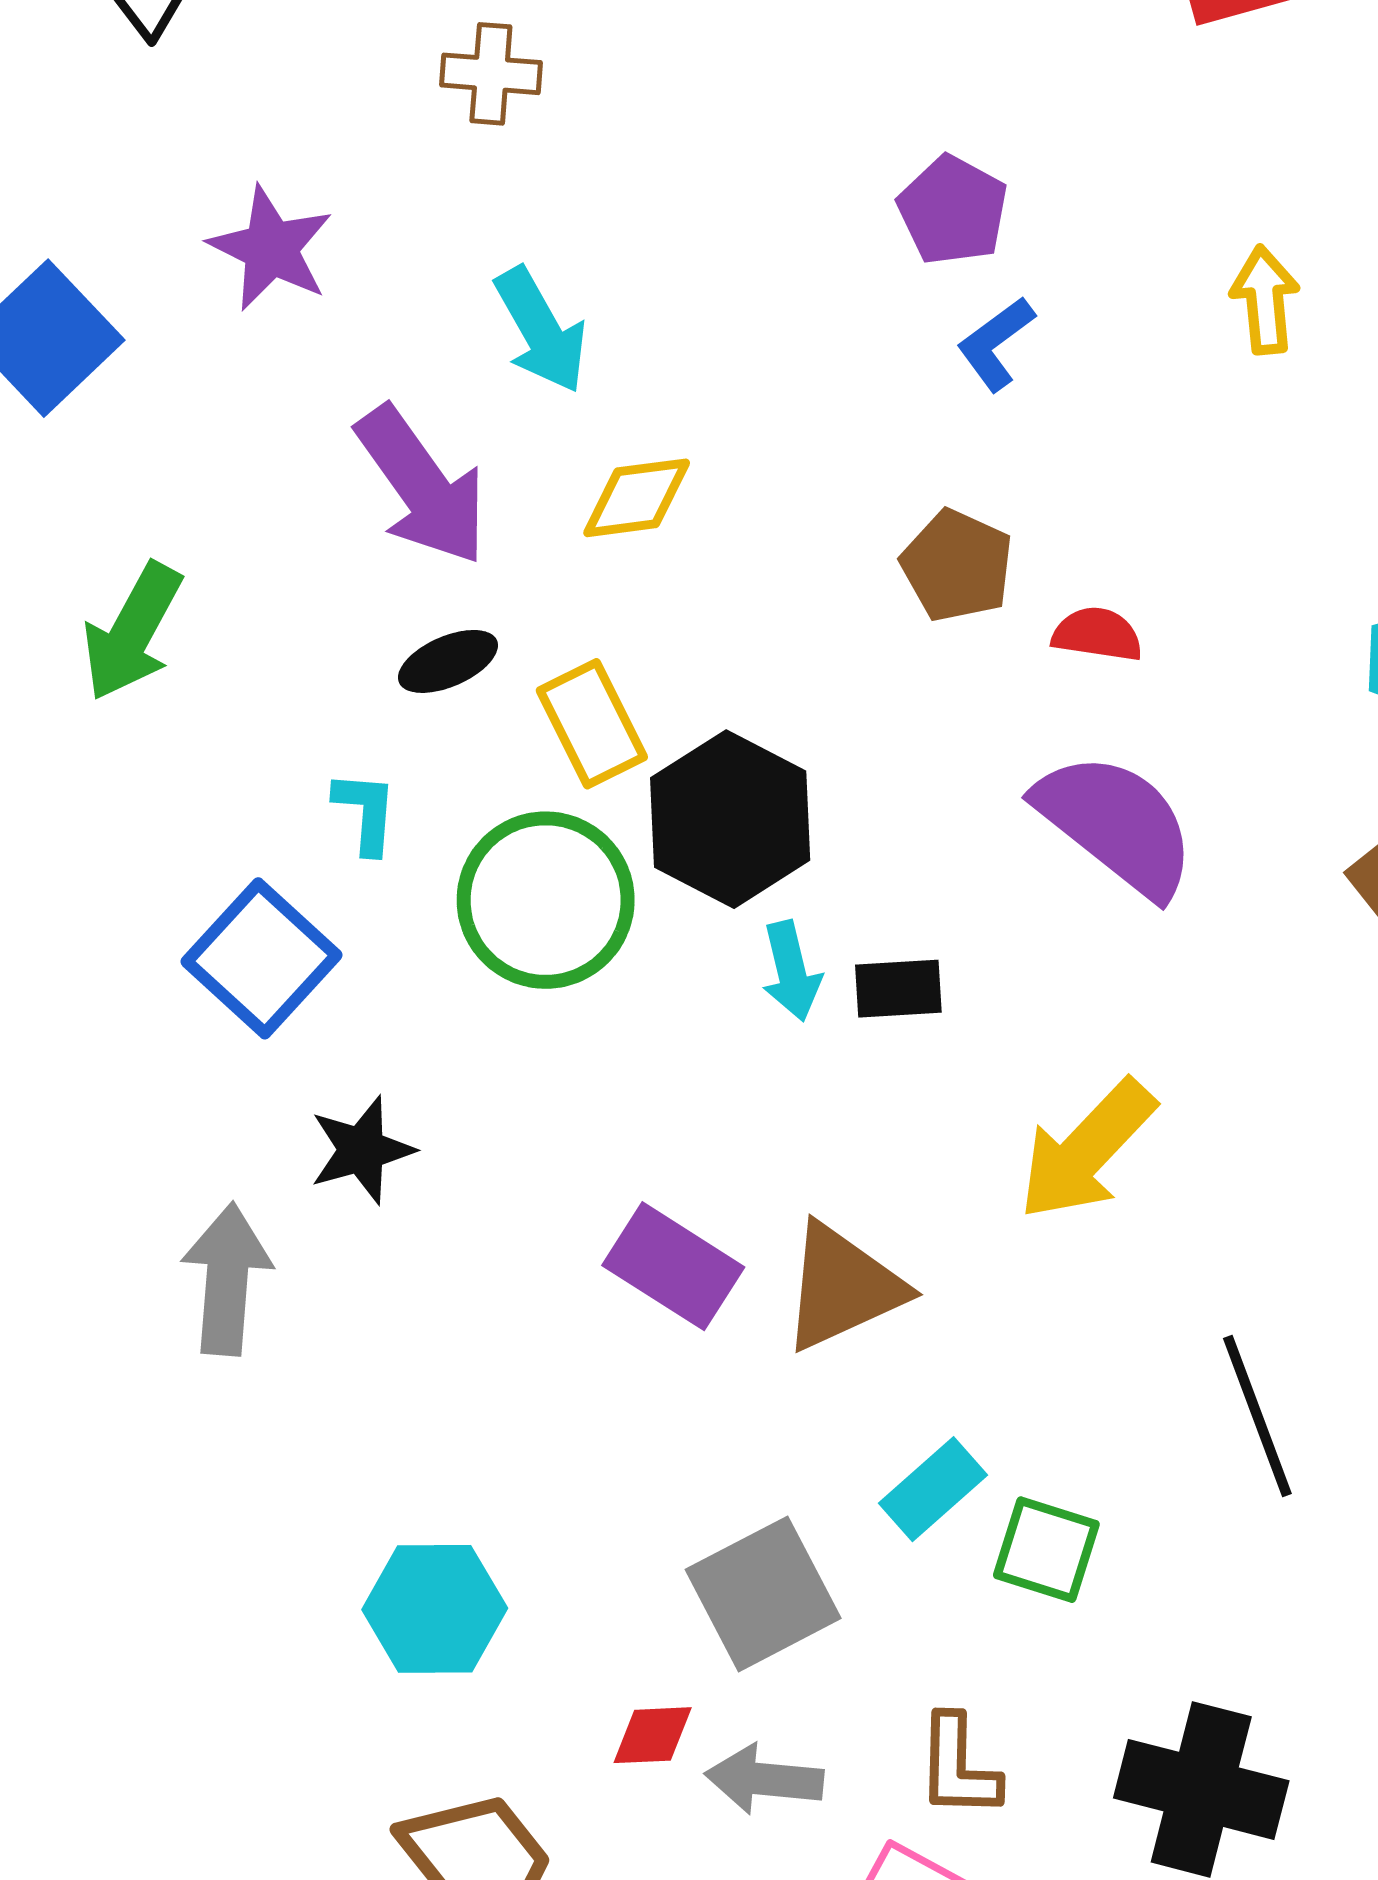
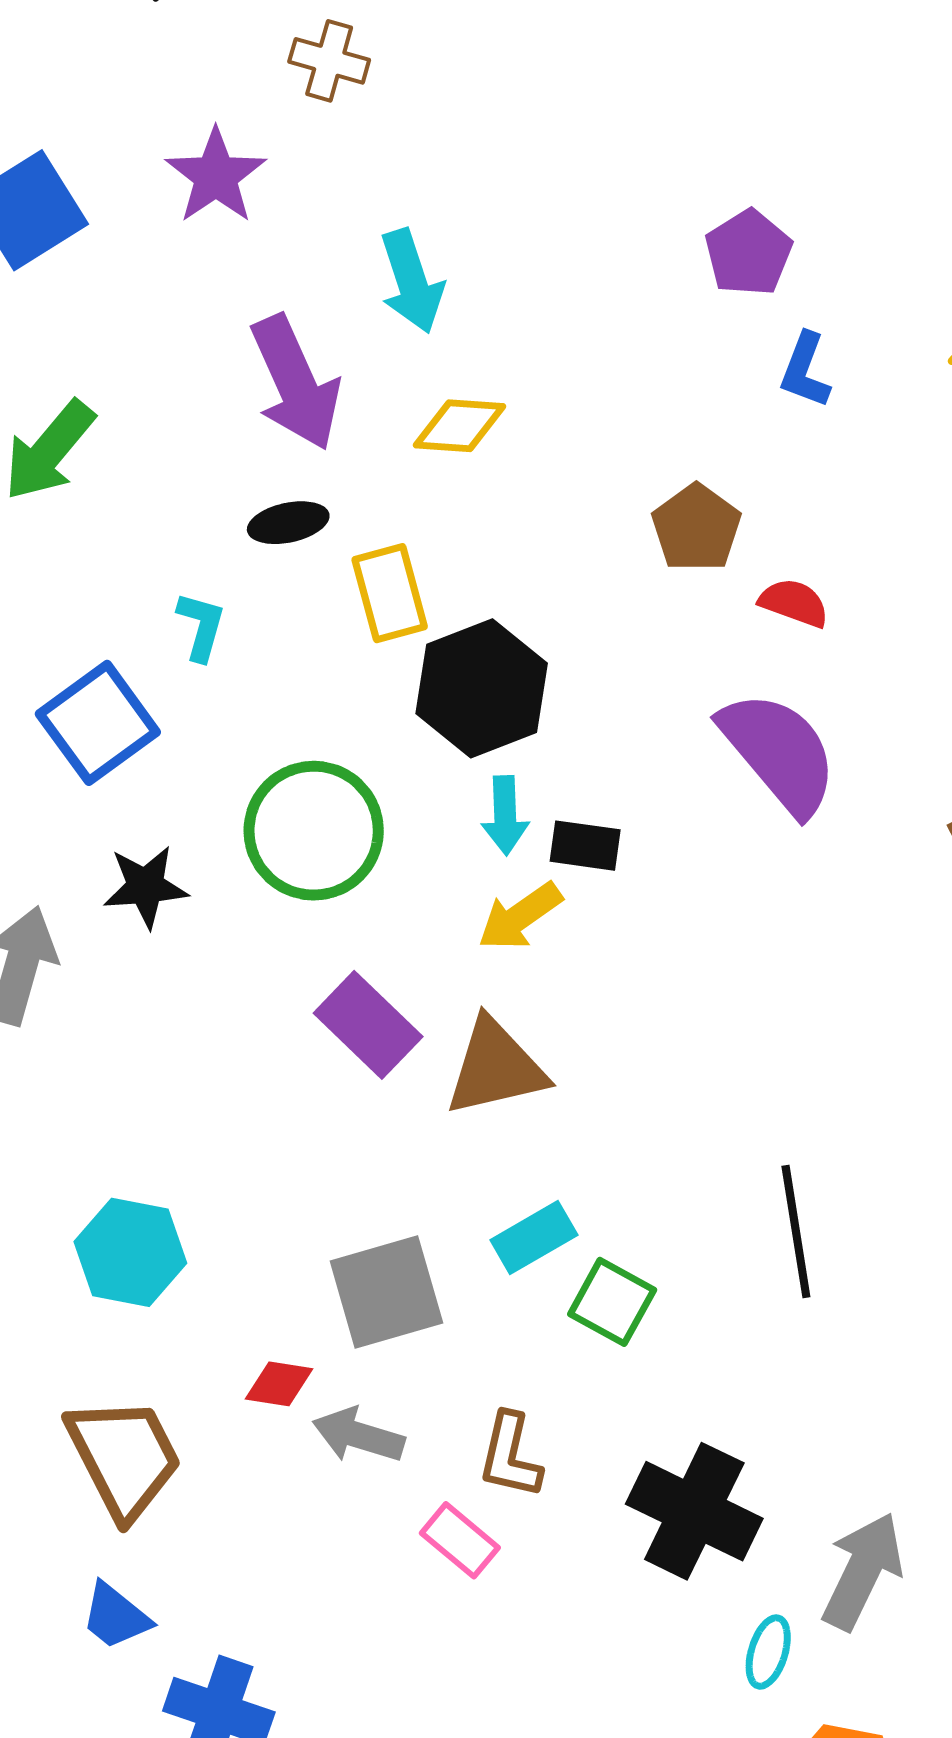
brown cross: (491, 74) -> (329, 61), moved
blue L-shape: (996, 344) -> (805, 370), moved, turned -44
green circle: (546, 900) -> (314, 831), moved
yellow arrow: (1087, 1150) -> (520, 916), moved, size x0.7

